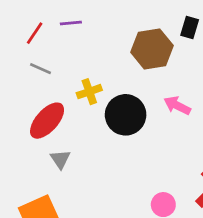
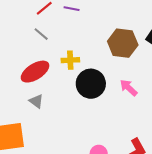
gray triangle: (60, 159) -> (36, 101), turned -35

